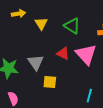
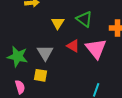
yellow triangle: (41, 24) -> (58, 23), moved
yellow square: (50, 82) -> (40, 75), moved

